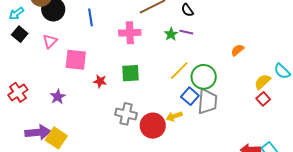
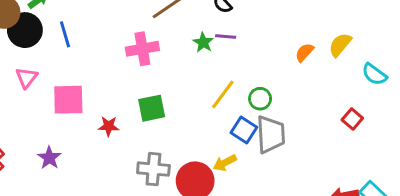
blue line: (91, 17) -> (65, 34), moved
green circle: (204, 77) -> (260, 99), size x0.6
yellow semicircle: (263, 82) -> (340, 45), moved

